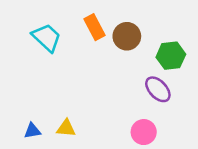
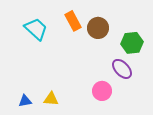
pink circle: (144, 132) -> (102, 91), moved

